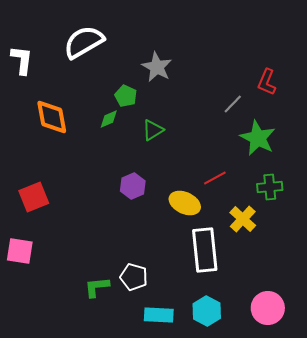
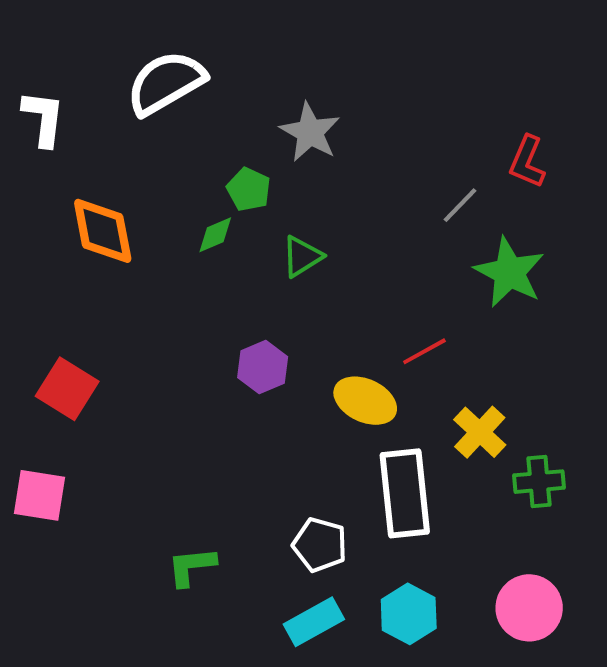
green cross: (270, 187) -> (539, 482), moved
red square: (34, 197) -> (67, 389), turned -36
white pentagon: (134, 277) -> (320, 545), moved
cyan rectangle: (159, 315) -> (314, 622), turned -32

